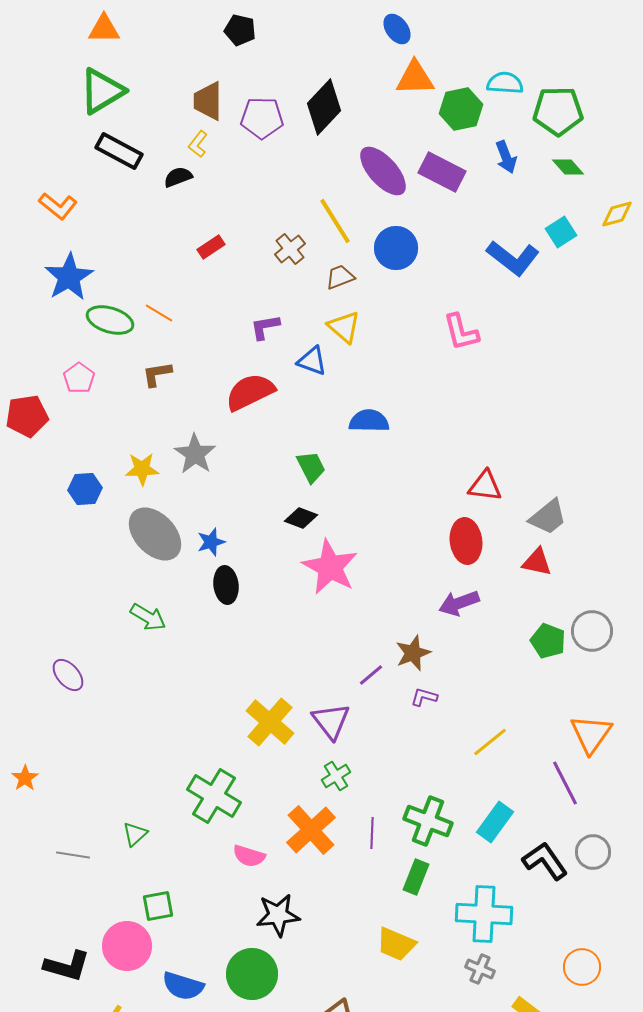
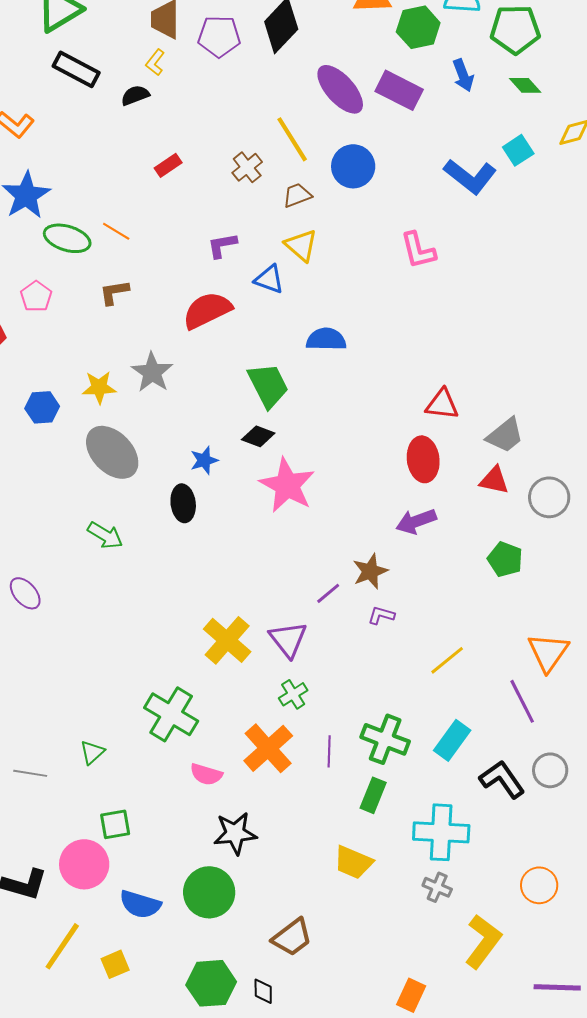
green trapezoid: (311, 467) -> (268, 385), size x1.4
blue star: (211, 542) -> (204, 460), moved
gray circle: (592, 631) -> (549, 497), moved

